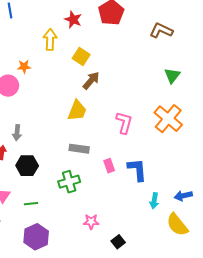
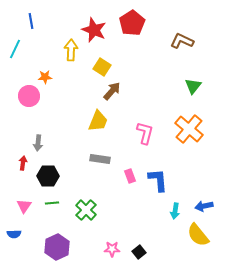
red star: (73, 19) -> (94, 30), size x1.4
green cross: (69, 182) -> (86, 210), moved, turned -30
green line: (31, 204) -> (52, 203), moved
pink star: (91, 222) -> (112, 249), moved

